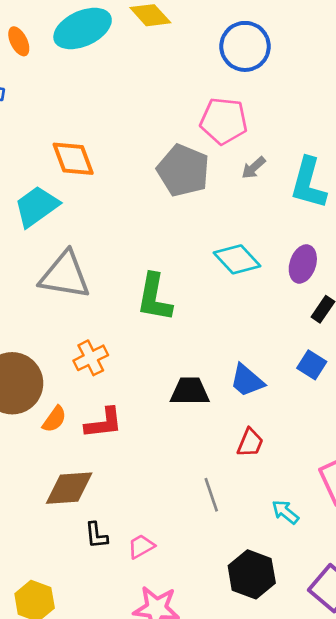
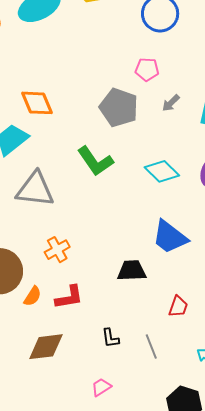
pink pentagon: (224, 121) -> (147, 69), size x0.7
green L-shape: (154, 297) -> (95, 161), moved, turned -42
blue trapezoid: (247, 381) -> (170, 237), moved, size x1.4
black L-shape: (96, 535) -> (110, 338), moved

